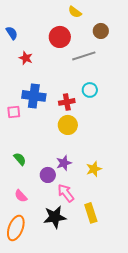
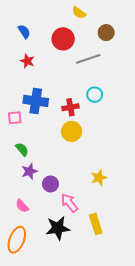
blue semicircle: (12, 33) -> (24, 32), moved
green semicircle: (20, 159) -> (22, 149), moved
purple star: (64, 163) -> (29, 171), moved

